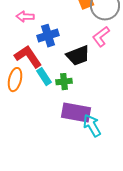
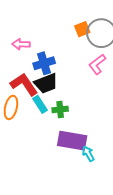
black trapezoid: (78, 56) -> (46, 83), moved
cyan arrow: (92, 126) -> (88, 154), size x0.7

